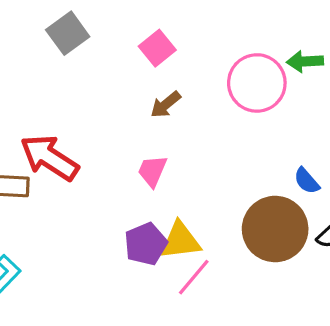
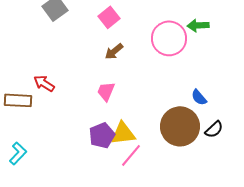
red arrow: (49, 158) -> (44, 83), size x0.6

